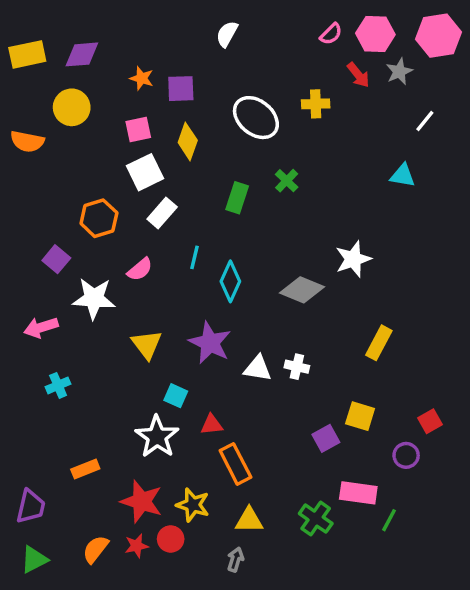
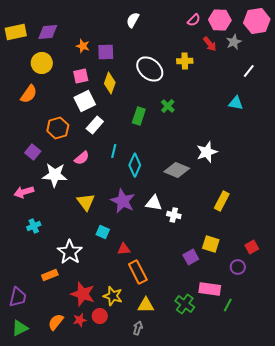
orange semicircle: (27, 141) -> (29, 94), moved, turned -66
white triangle: (258, 368) -> (154, 203), moved
white star: (157, 437) -> (70, 252), moved

